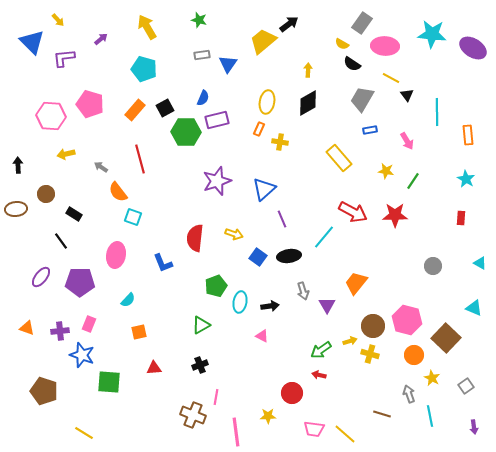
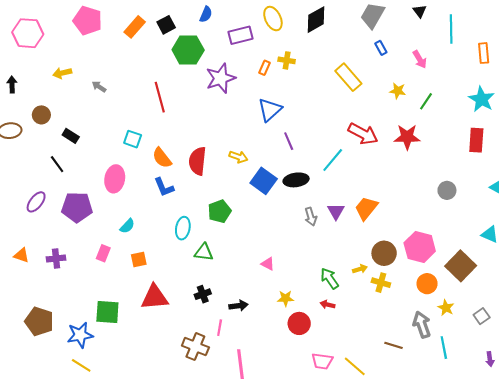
yellow ellipse: (267, 102) -> (273, 19), turned -35
pink hexagon: (51, 116) -> (28, 33), moved
purple rectangle: (217, 120) -> (240, 35), moved
orange rectangle: (259, 129) -> (265, 68), moved
blue rectangle: (370, 130) -> (381, 48), turned 72
red line: (140, 159) -> (160, 97), moved
cyan star: (466, 179) -> (482, 99), size x1.4
purple star: (217, 181) -> (221, 78), moved
orange semicircle: (118, 192) -> (162, 158), moved
red rectangle: (461, 218) -> (476, 140), size x1.6
blue square: (258, 257) -> (264, 181), size x1.4
cyan ellipse: (240, 302) -> (183, 228), moved
purple triangle: (327, 305) -> (336, 211), moved
black arrow: (270, 306) -> (238, 306), moved
pink rectangle: (89, 324) -> (103, 253), moved
green triangle: (201, 325) -> (204, 252), turned 36
green arrow: (321, 350) -> (330, 278), turned 90
blue star: (82, 355) -> (80, 335), moved, turned -30
red triangle: (154, 368) -> (155, 297), size x1.8
gray arrow: (409, 394) -> (422, 325), size x1.4
yellow star: (268, 416) -> (286, 298), moved

